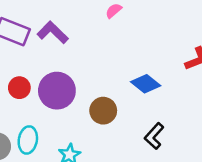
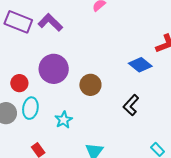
blue diamond: (146, 84) -> (140, 65), moved
red circle: (19, 88) -> (19, 83), moved

